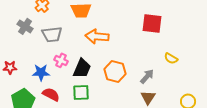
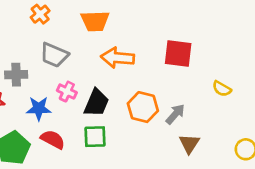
red square: (152, 23) -> (178, 54), moved
gray cross: (25, 26) -> (16, 75), moved, turned -35
gray trapezoid: (52, 34) -> (54, 55), turned 30
gray arrow: (147, 76) -> (175, 114), moved

